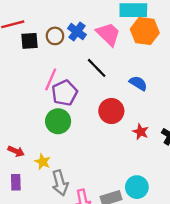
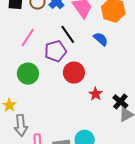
blue semicircle: (138, 83) -> (101, 39), moved
purple pentagon: (65, 93) -> (55, 51), moved

